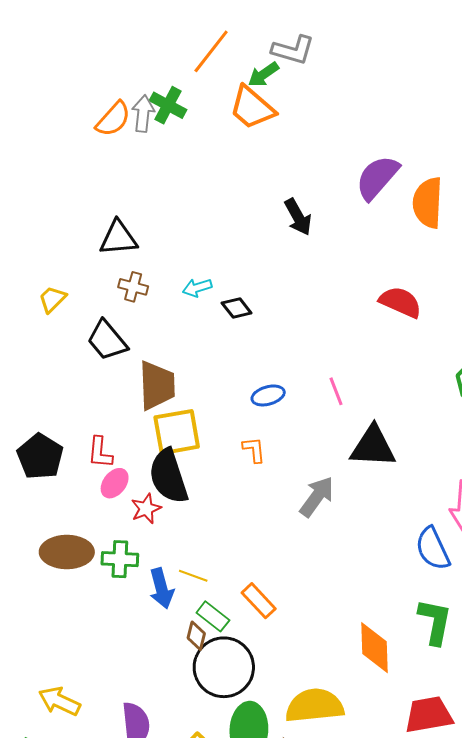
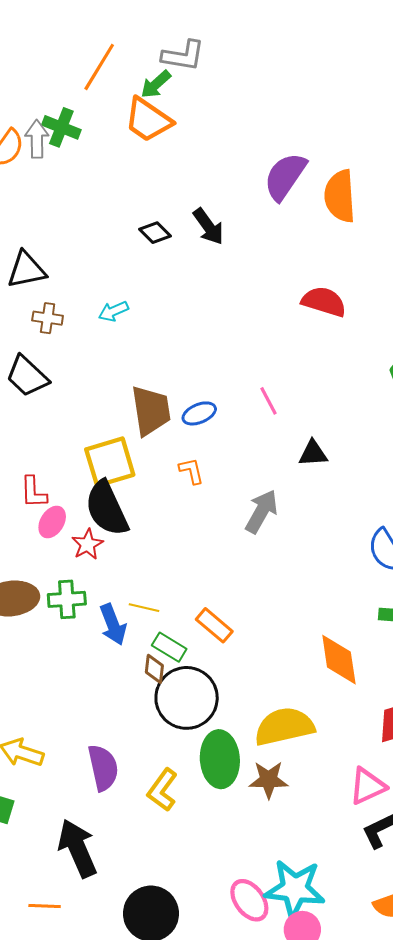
black diamond: (237, 308) -> (155, 233), moved
brown trapezoid: (157, 385) -> (151, 411), moved
black triangle: (373, 447) -> (313, 453), size x0.6

